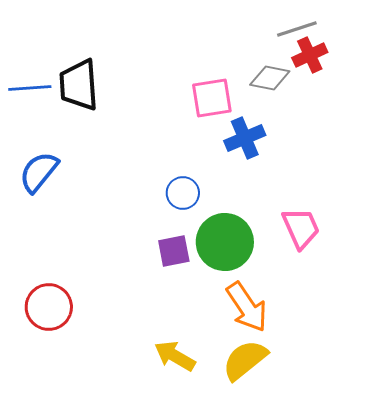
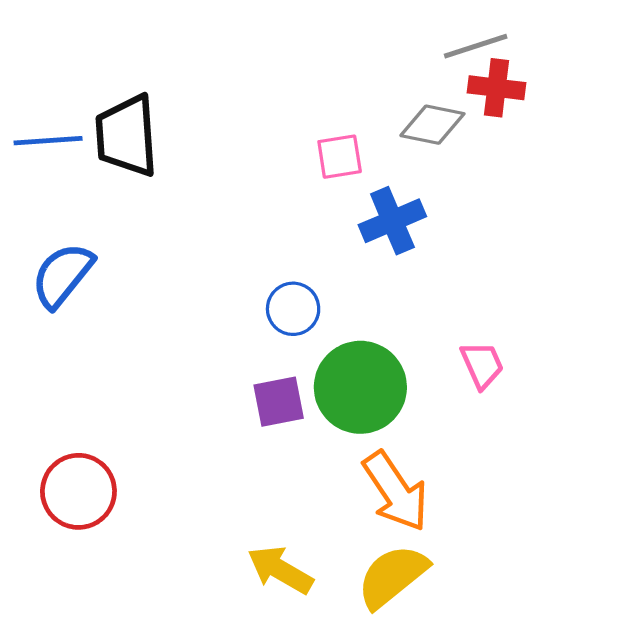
red cross: (310, 55) -> (496, 88), turned 32
pink square: (212, 98) -> (340, 157), size x0.7
pink trapezoid: (301, 228) -> (482, 365), size x0.7

